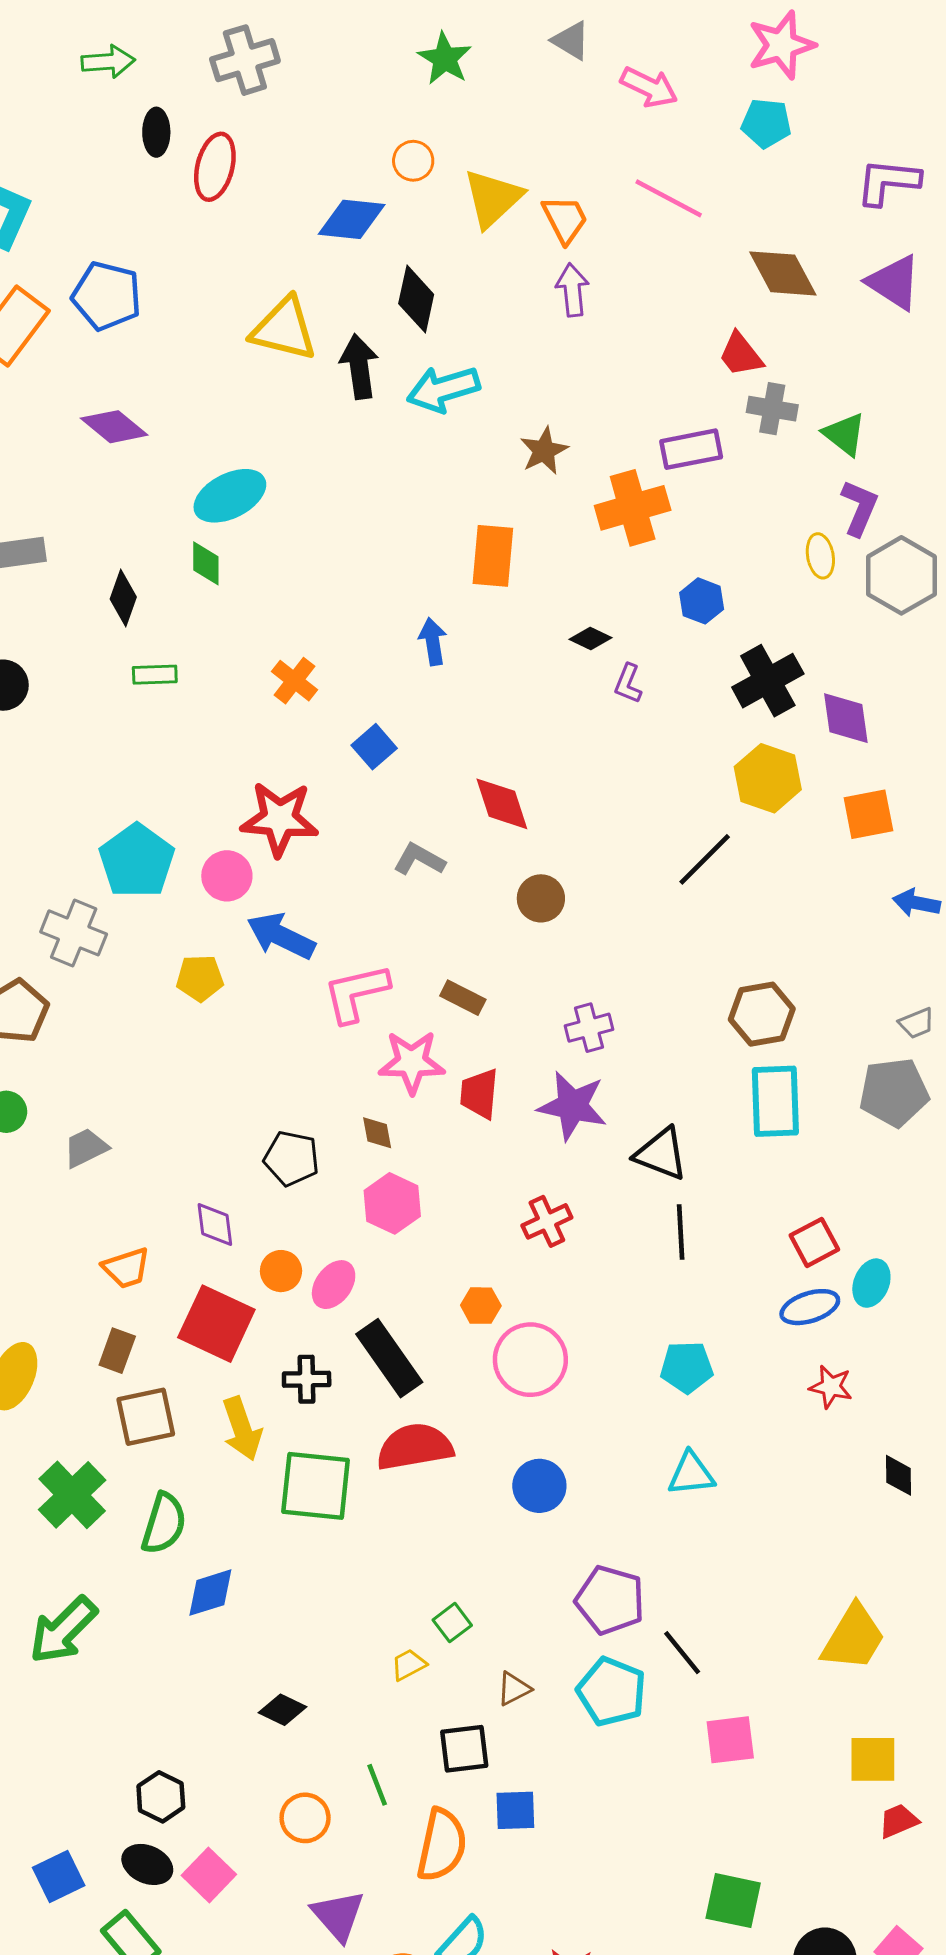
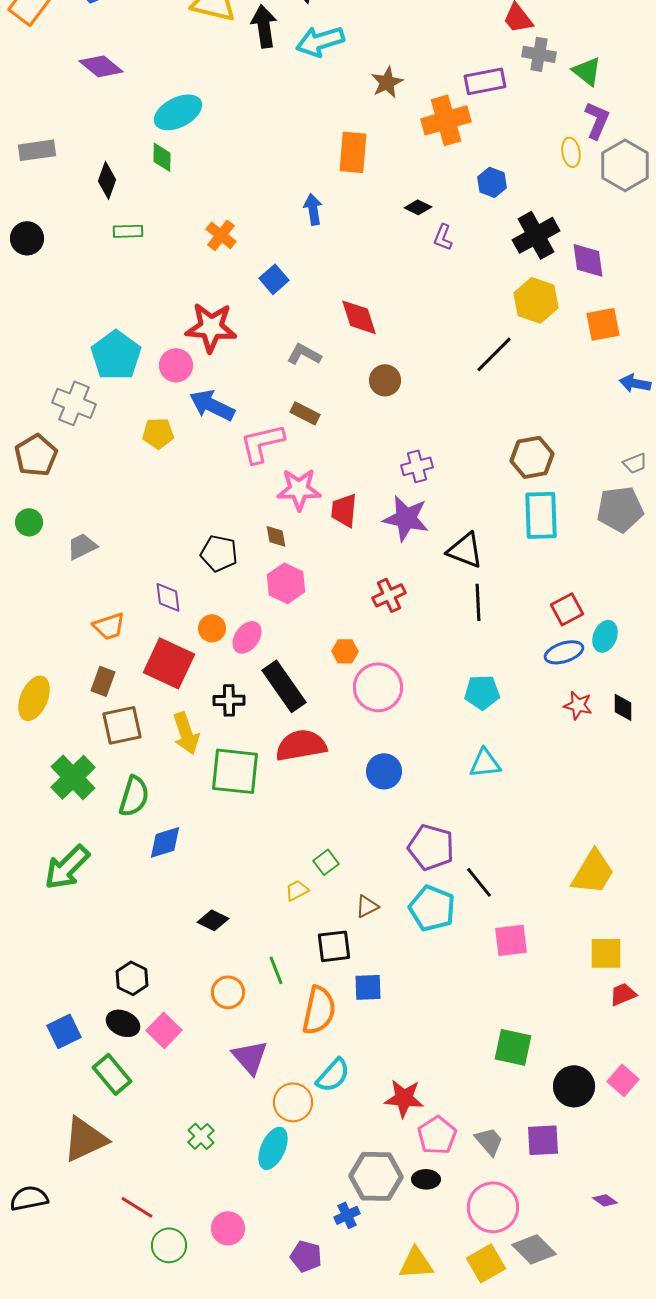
brown rectangle: (463, 998) -> (305, 413), moved
black diamond: (898, 1475) -> (623, 707), moved

